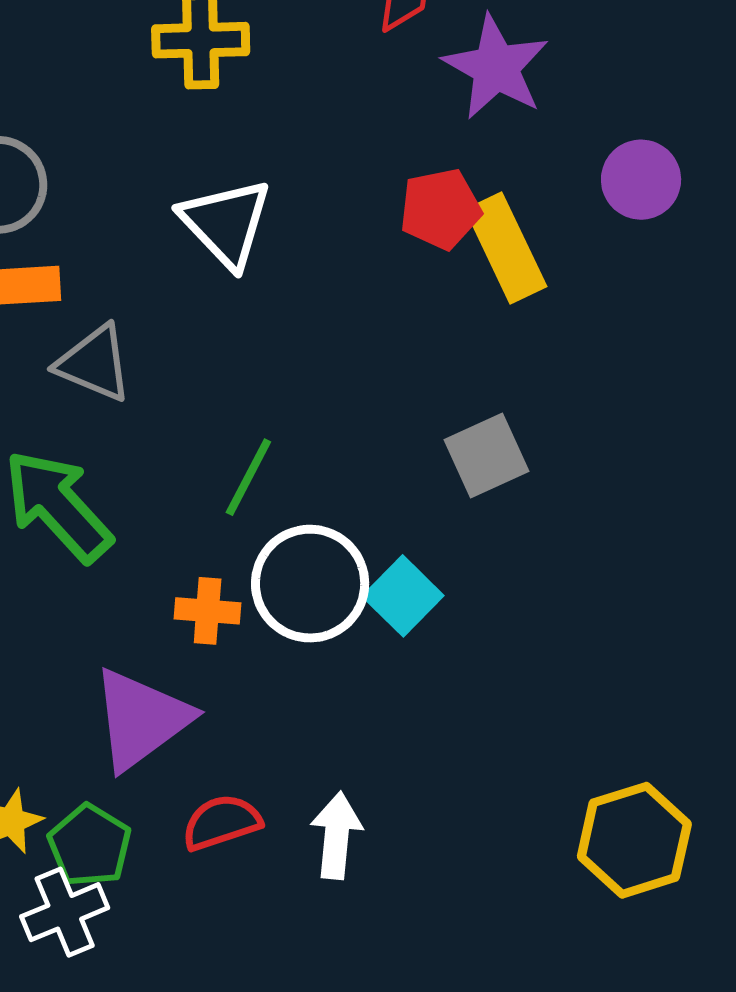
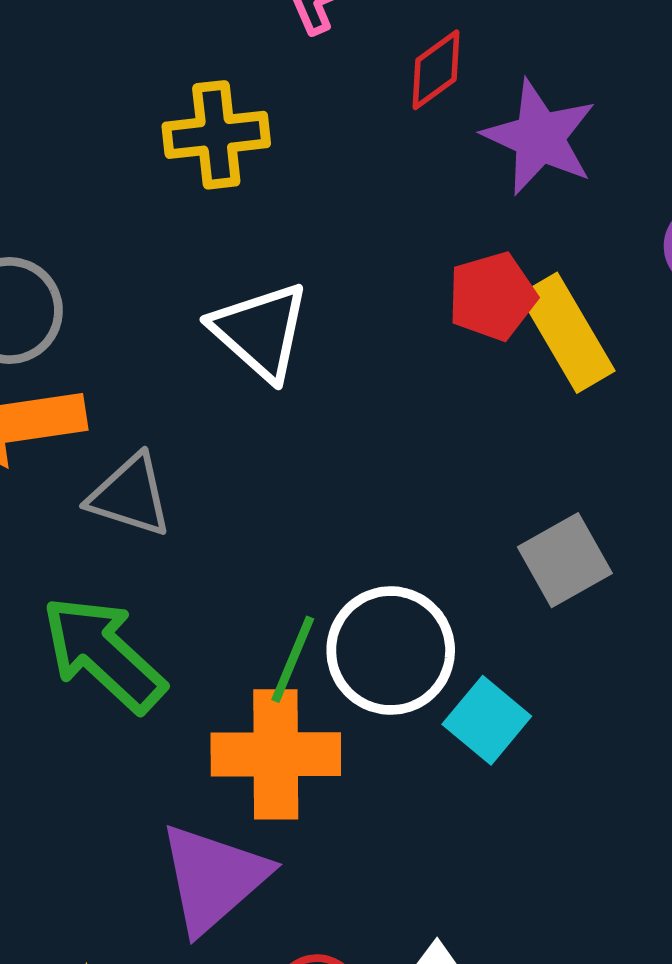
green line: (248, 477) -> (293, 659), moved
white circle: (310, 584) -> (391, 651), moved
orange cross: (208, 611) -> (276, 754), size x1.8

